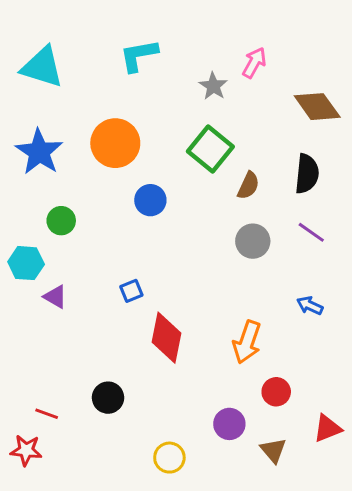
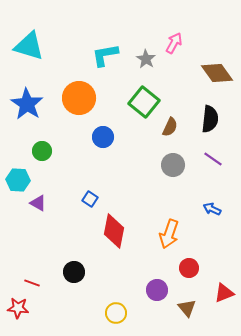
cyan L-shape: (139, 55) -> (105, 55), moved
blue square: (131, 291) -> (90, 199), turned -35

